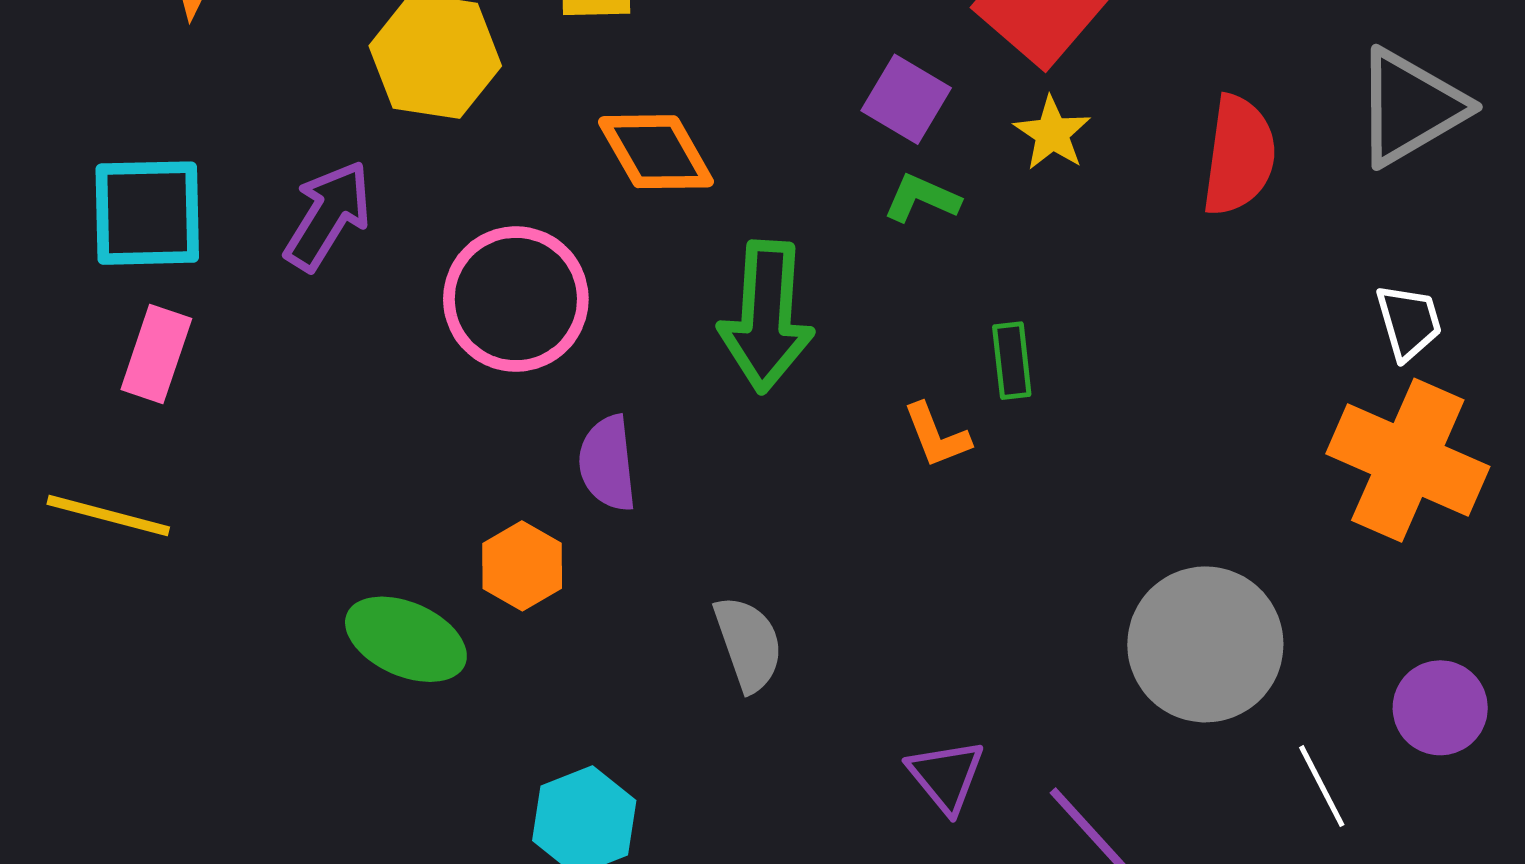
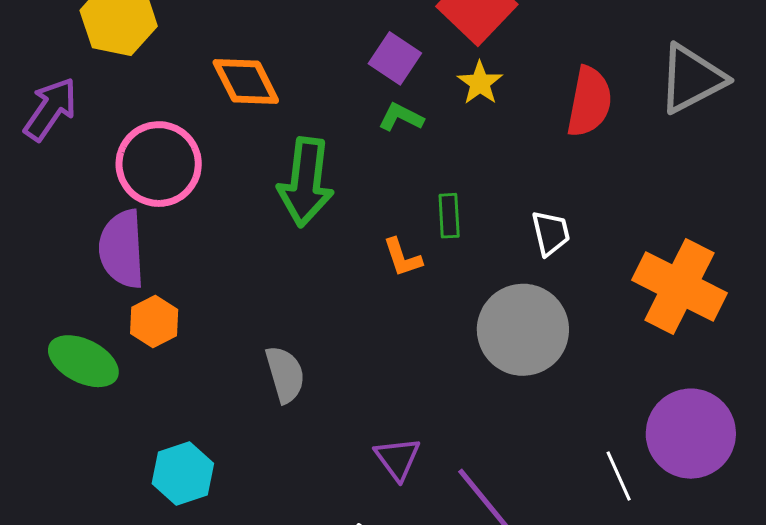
white trapezoid: (1409, 322) -> (551, 233), moved
purple semicircle: (607, 463) -> (122, 249), moved, size x1.4
gray circle: (1205, 644) -> (523, 330), moved
purple circle: (1440, 708) -> (691, 434), size x1.6

